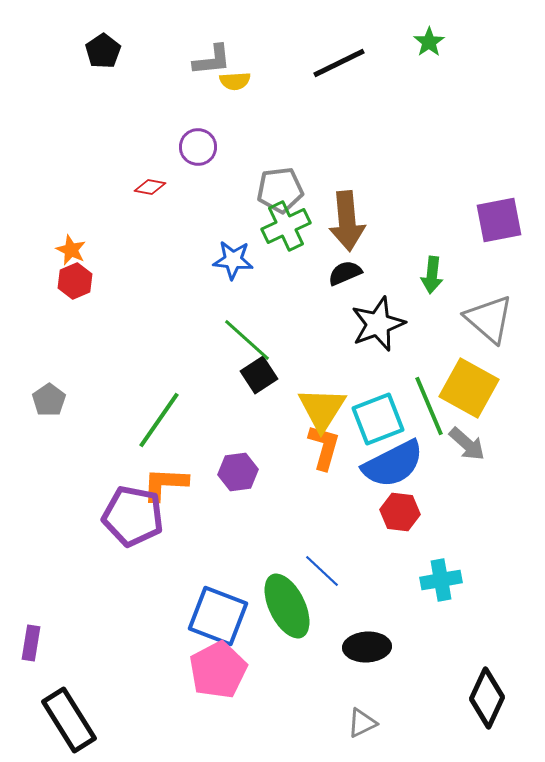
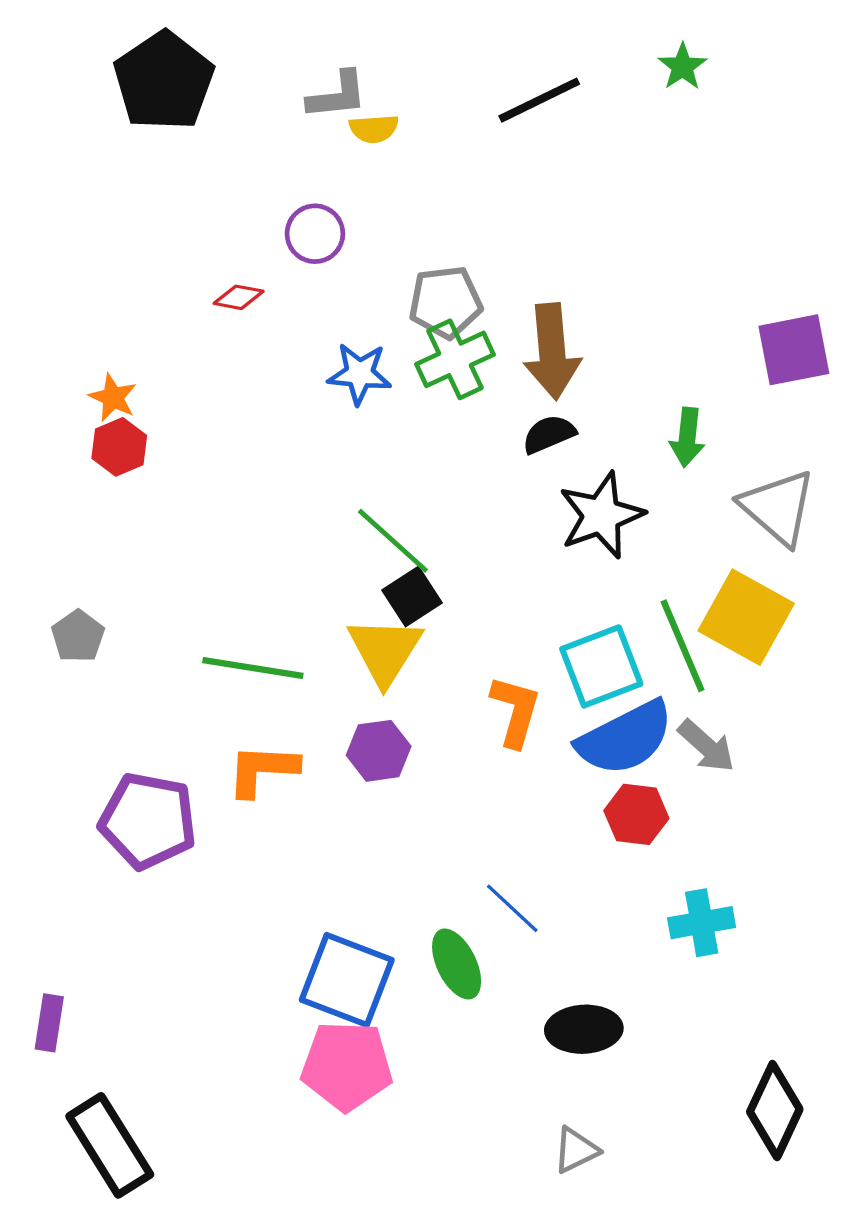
black pentagon: (103, 51) -> (164, 81), size x1.8
blue star: (233, 260) -> (360, 374), moved
yellow triangle: (322, 409) -> (385, 651), moved
green line: (159, 420) -> (253, 668), turned 64
gray arrow: (467, 444) -> (706, 746), moved
purple pentagon: (133, 516) -> (148, 821), moved
green ellipse: (287, 606) -> (457, 964), size x0.7
pink pentagon: (218, 670) -> (347, 1066), turned 30

